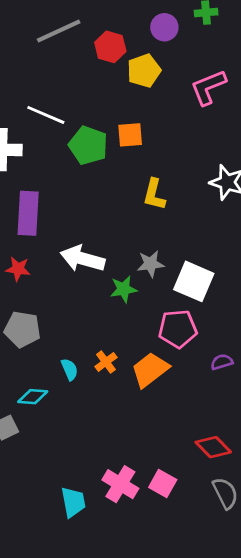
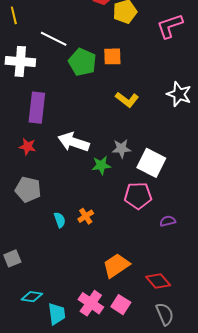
yellow L-shape: (154, 194) -> (127, 100), turned -70
orange trapezoid: (150, 370) -> (116, 265), moved
cyan diamond: (33, 397) -> (32, 297), moved

